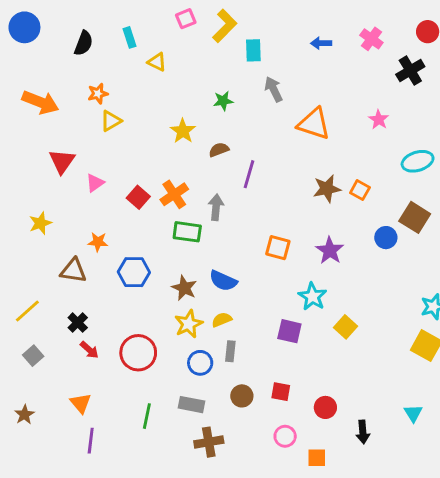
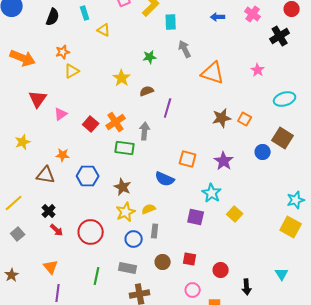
blue semicircle: (223, 281) -> (165, 179), moved

